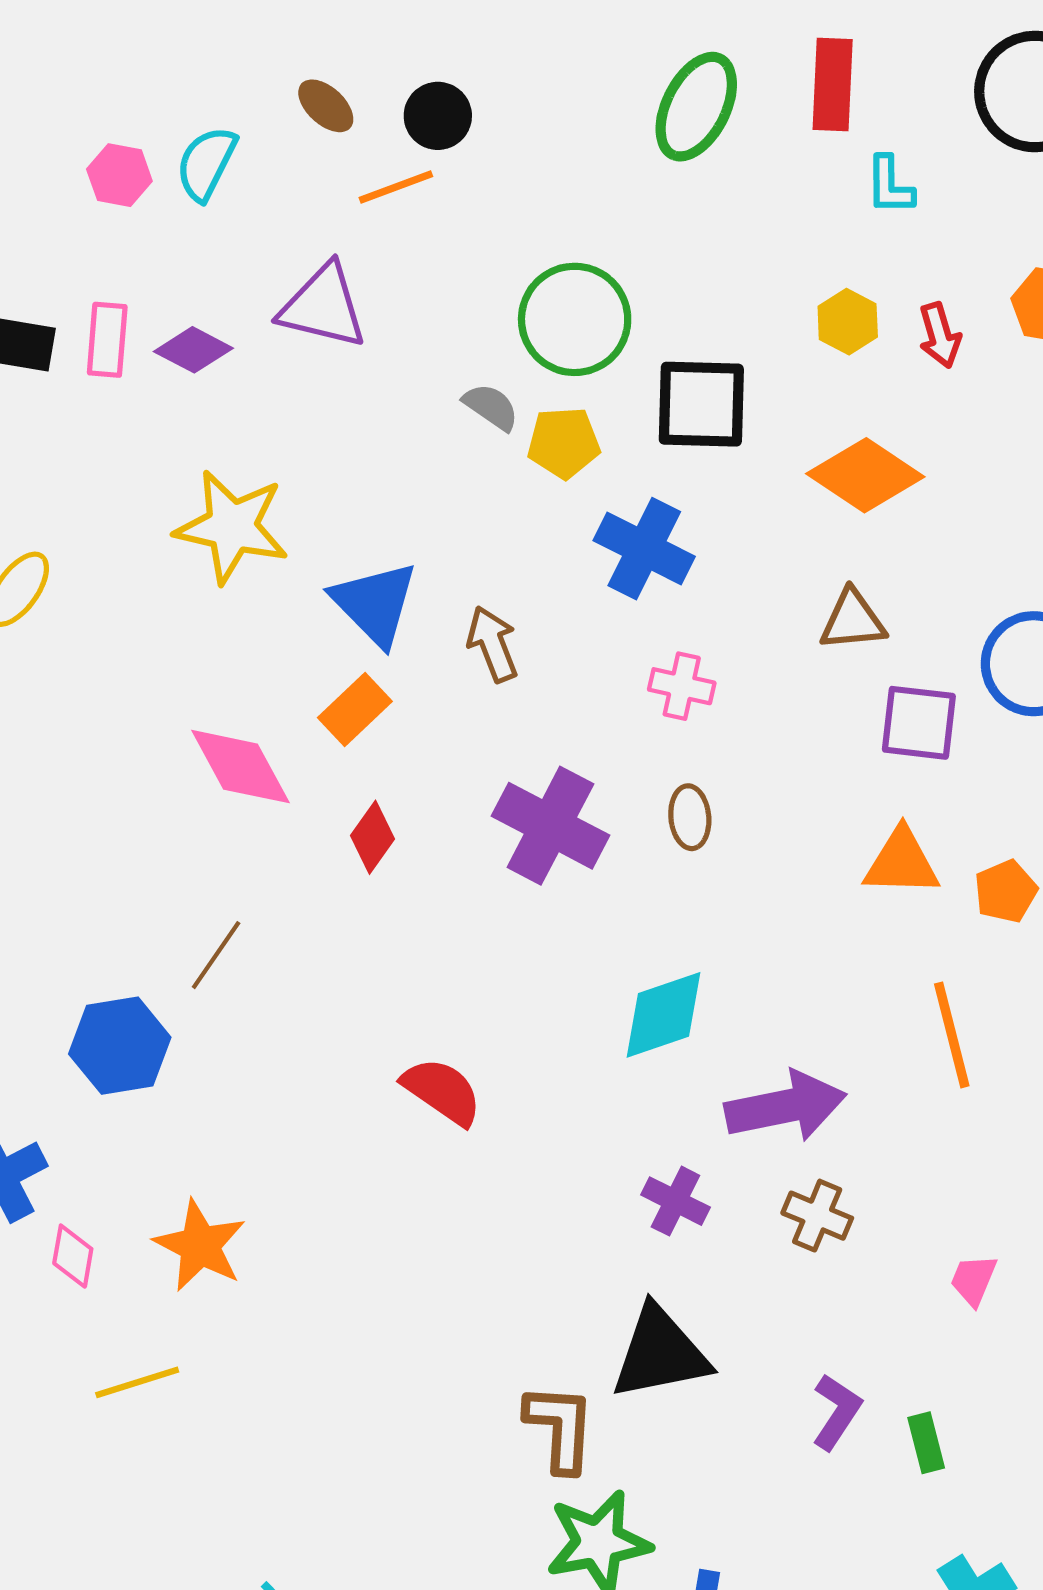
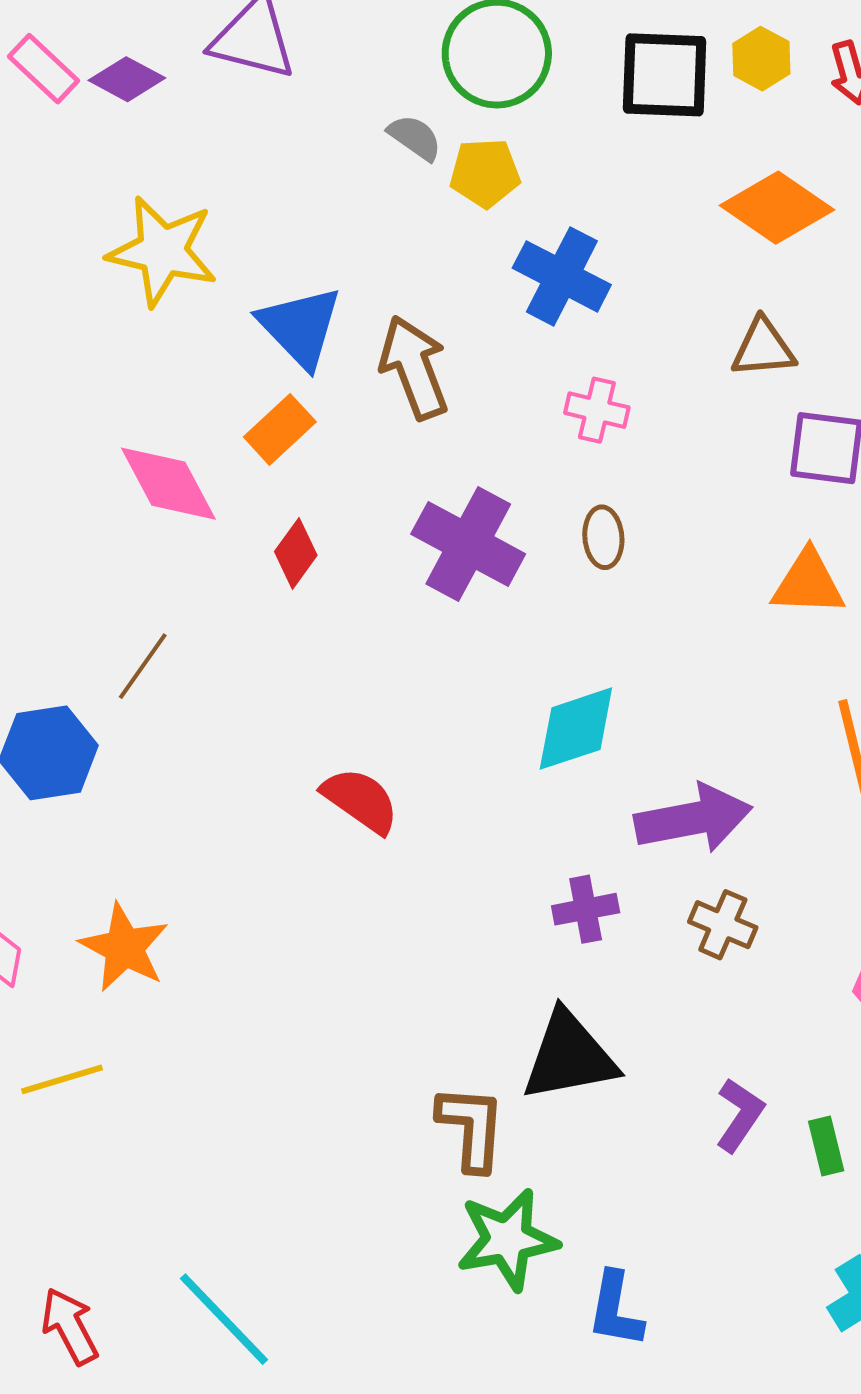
pink rectangle: (107, 340) -> (44, 69), turned -52
black square: (701, 404) -> (665, 75), moved
brown arrow: (493, 644) -> (414, 367), size x1.4
purple cross: (675, 1201) -> (586, 909), turned -38

